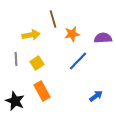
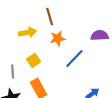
orange star: (72, 34) -> (58, 38), moved
gray line: (16, 59) -> (13, 71), moved

